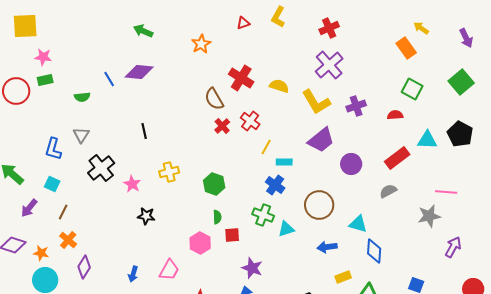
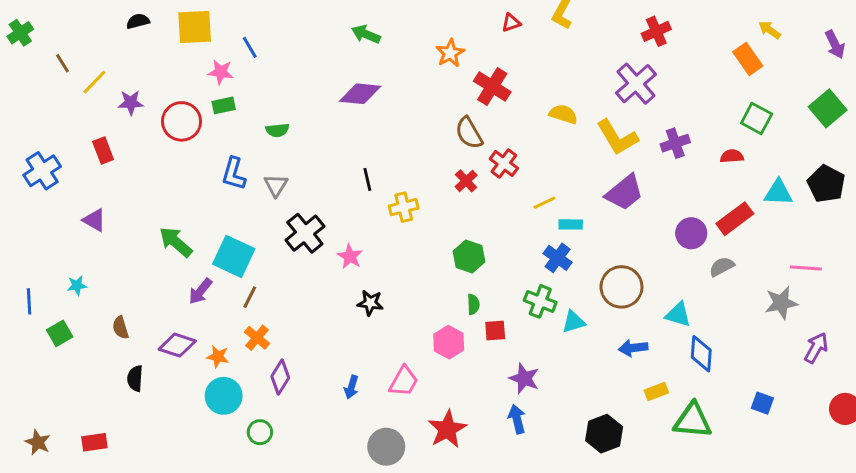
red cross: (329, 28) -> (656, 31), moved
red cross: (241, 78) -> (492, 87), moved
blue line: (109, 79) -> (250, 47), moved
red cross: (250, 121) -> (504, 164), moved
red cross: (222, 126) -> (466, 181), moved
yellow line: (266, 147) -> (545, 203), turned 35
blue L-shape: (53, 149) -> (234, 174), moved
purple circle: (351, 164) -> (691, 233), moved
yellow cross: (169, 172) -> (404, 207), moved
cyan square: (52, 184) -> (234, 256), size x1.8

